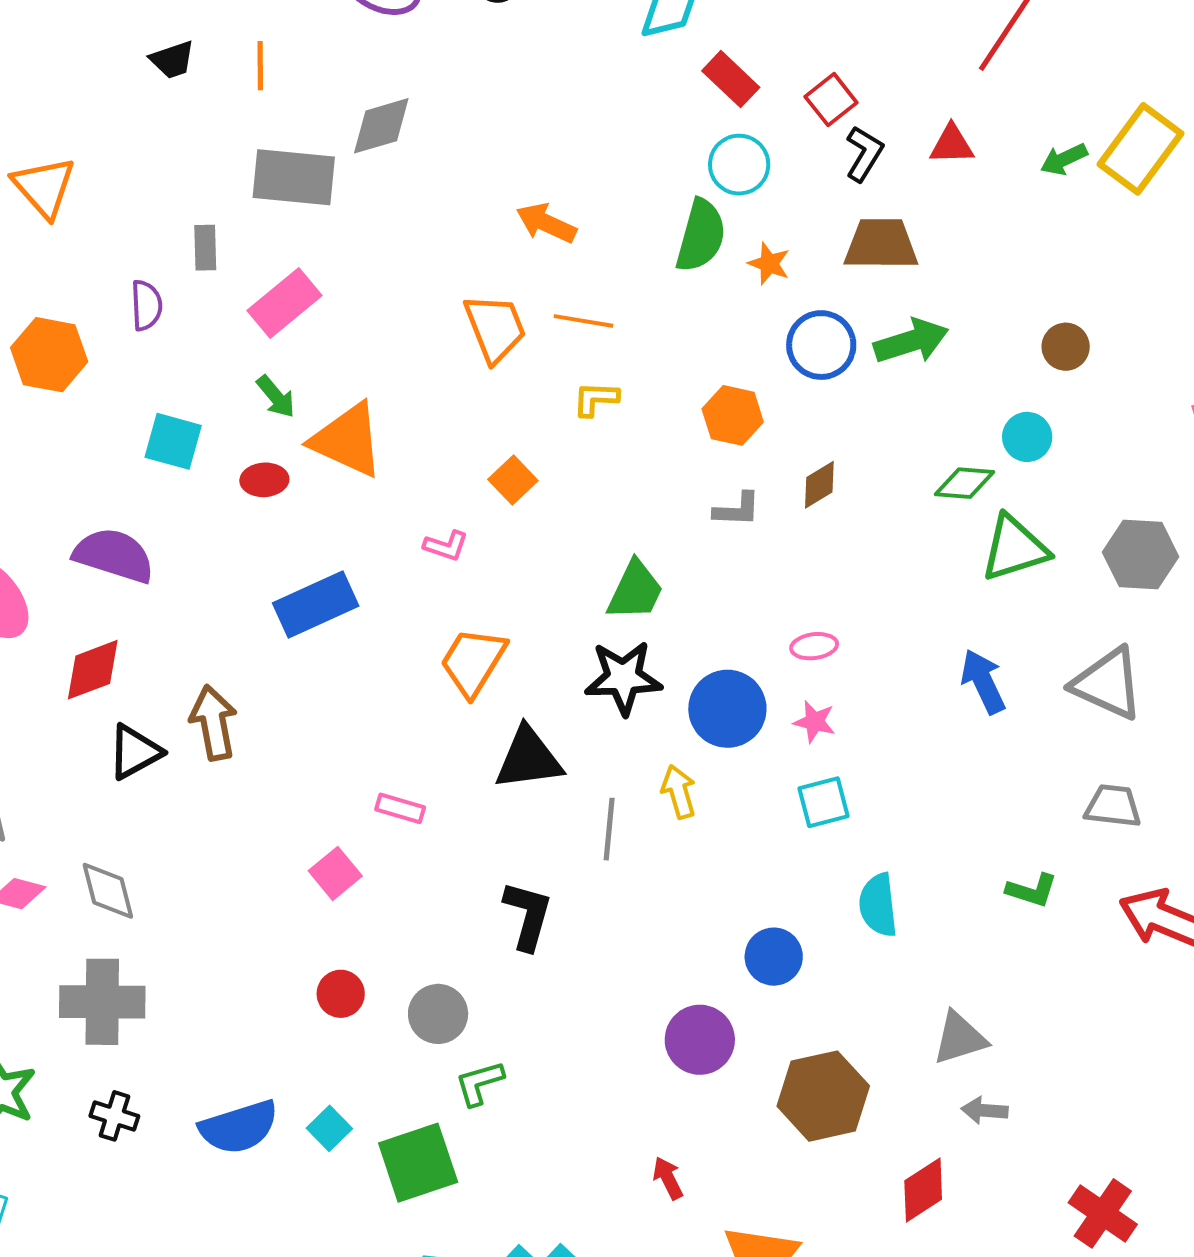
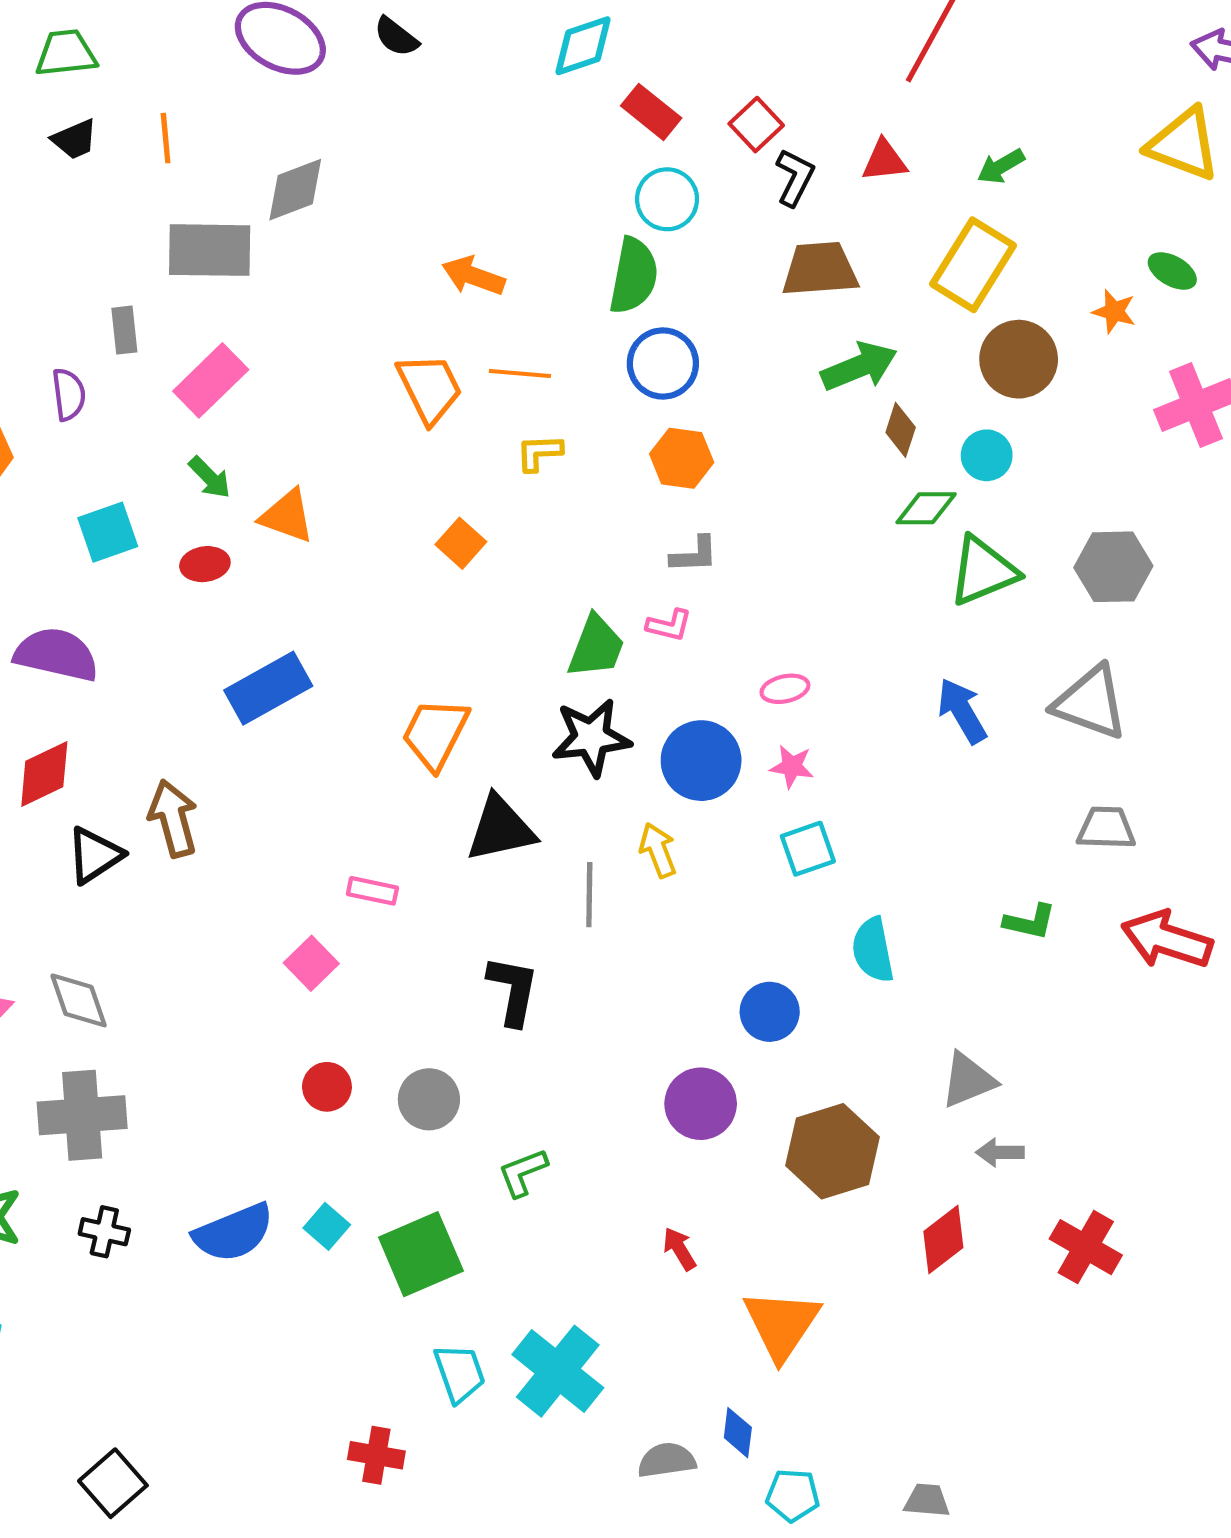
yellow rectangle: (1140, 149) -> (973, 265), moved
orange star: (769, 264) -> (1114, 312), moved
blue circle: (821, 345) -> (663, 363), moved
brown circle: (1066, 347) -> (1019, 359), size x1.6
orange triangle: (347, 440) -> (287, 516), size x0.7
cyan square: (173, 441) -> (108, 532), turned -30
brown diamond: (819, 485) -> (901, 430), moved, turned -36
pink L-shape: (446, 546) -> (669, 625), moved
green L-shape: (479, 1083) -> (523, 1173), moved
red cross: (1103, 1213) -> (1086, 1247), moved

